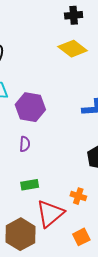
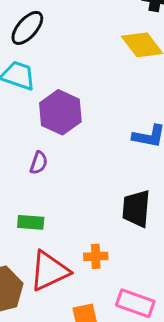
orange cross: (78, 196) -> (96, 256), turned -35

